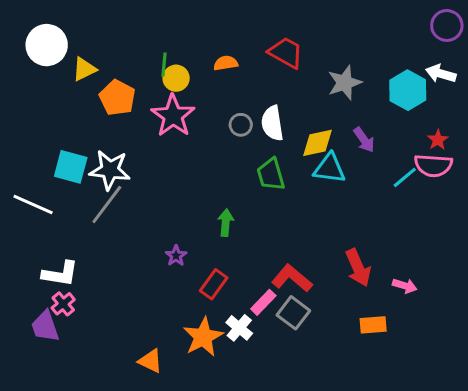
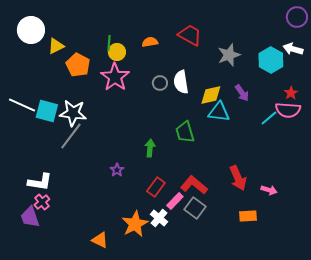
green trapezoid: (271, 174) -> (185, 132), moved
white line: (33, 205) -> (22, 105), moved
red rectangle: (214, 284) -> (156, 187), moved

